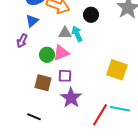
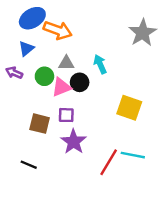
black circle: (91, 15) -> (80, 82), moved
cyan arrow: (77, 34) -> (100, 64), moved
purple arrow: (22, 41) -> (14, 73), turned 88
green circle: (47, 55) -> (44, 76), moved

